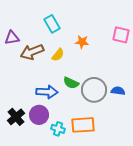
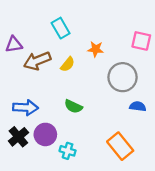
green semicircle: (71, 83) -> (73, 106), moved
gray circle: (94, 90) -> (123, 77), moved
blue arrow: (47, 92) -> (25, 108), moved
orange rectangle: (83, 125) -> (120, 146), moved, turned 55

